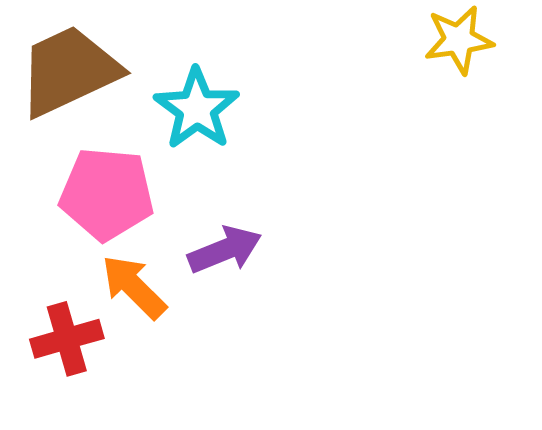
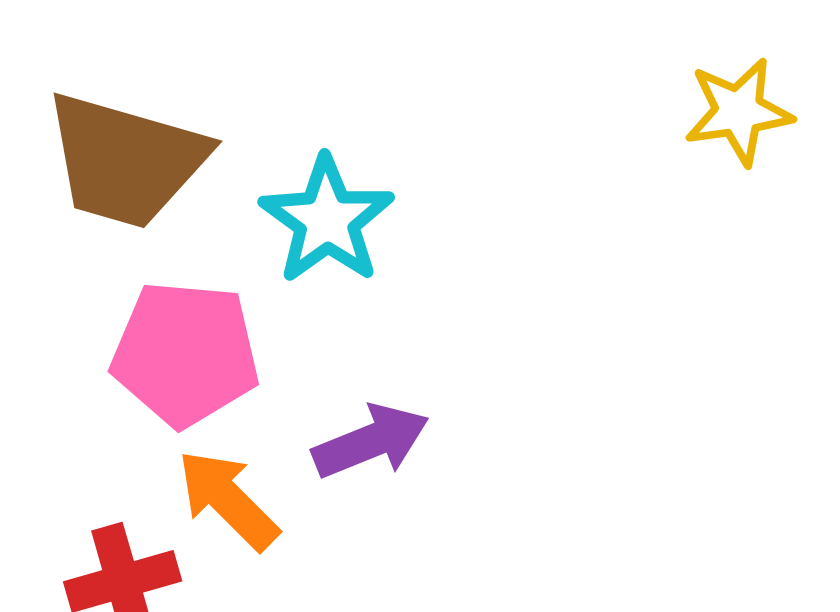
brown trapezoid: (69, 71) -> (126, 160), turned -139

